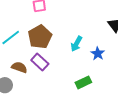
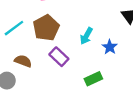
purple rectangle: (40, 62) -> (59, 57), moved

